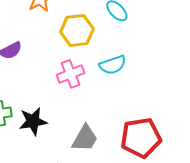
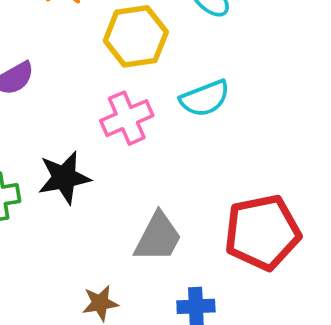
black star: (33, 121) -> (64, 178), moved

